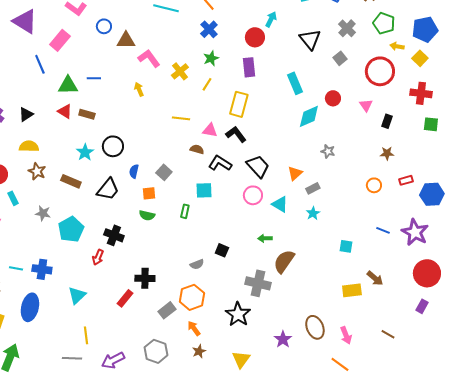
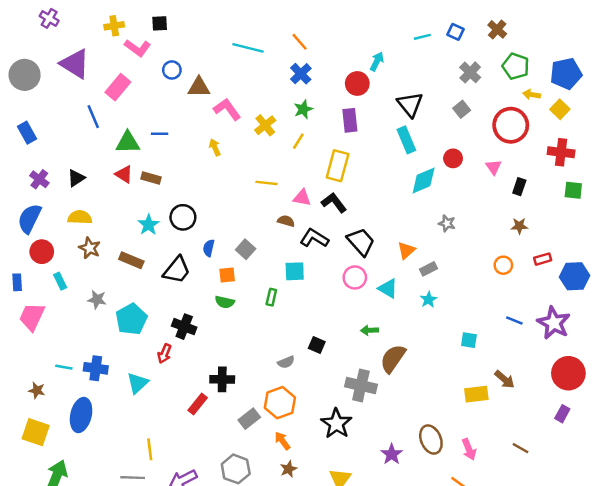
black triangle: (310, 39) -> (410, 104), moved
cyan triangle: (77, 295) -> (137, 383), moved

